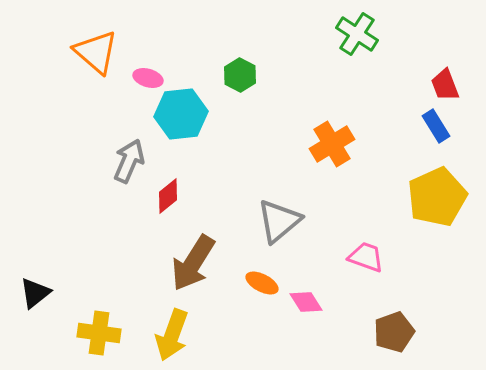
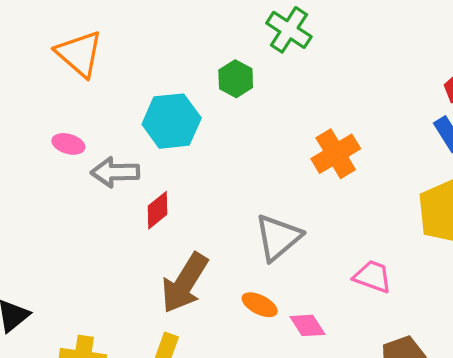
green cross: (357, 34) -> (289, 30), moved
pink ellipse: (148, 78) -> (68, 144), moved
gray arrow: (129, 161) -> (115, 172), turned -114

